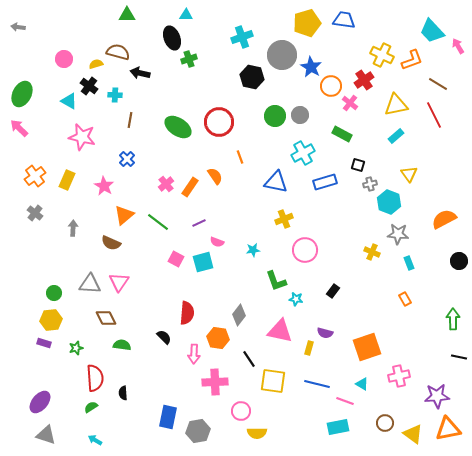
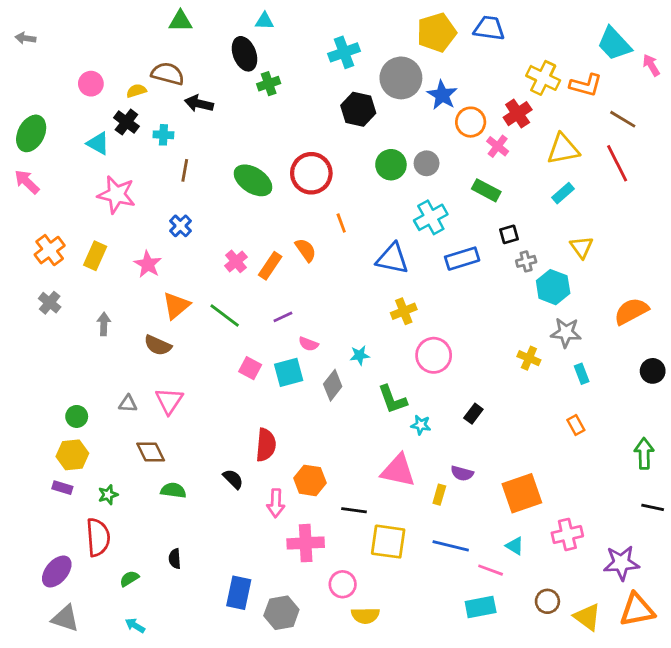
orange L-shape: (412, 60) -> (586, 85), turned 35
black square: (358, 165) -> (509, 234), turned -32
gray triangle: (90, 284) -> (128, 404), size x0.6
gray diamond: (239, 315) -> (333, 385), moved
black line: (249, 359) -> (354, 510), turned -48
red semicircle: (95, 378) -> (98, 537), moved

